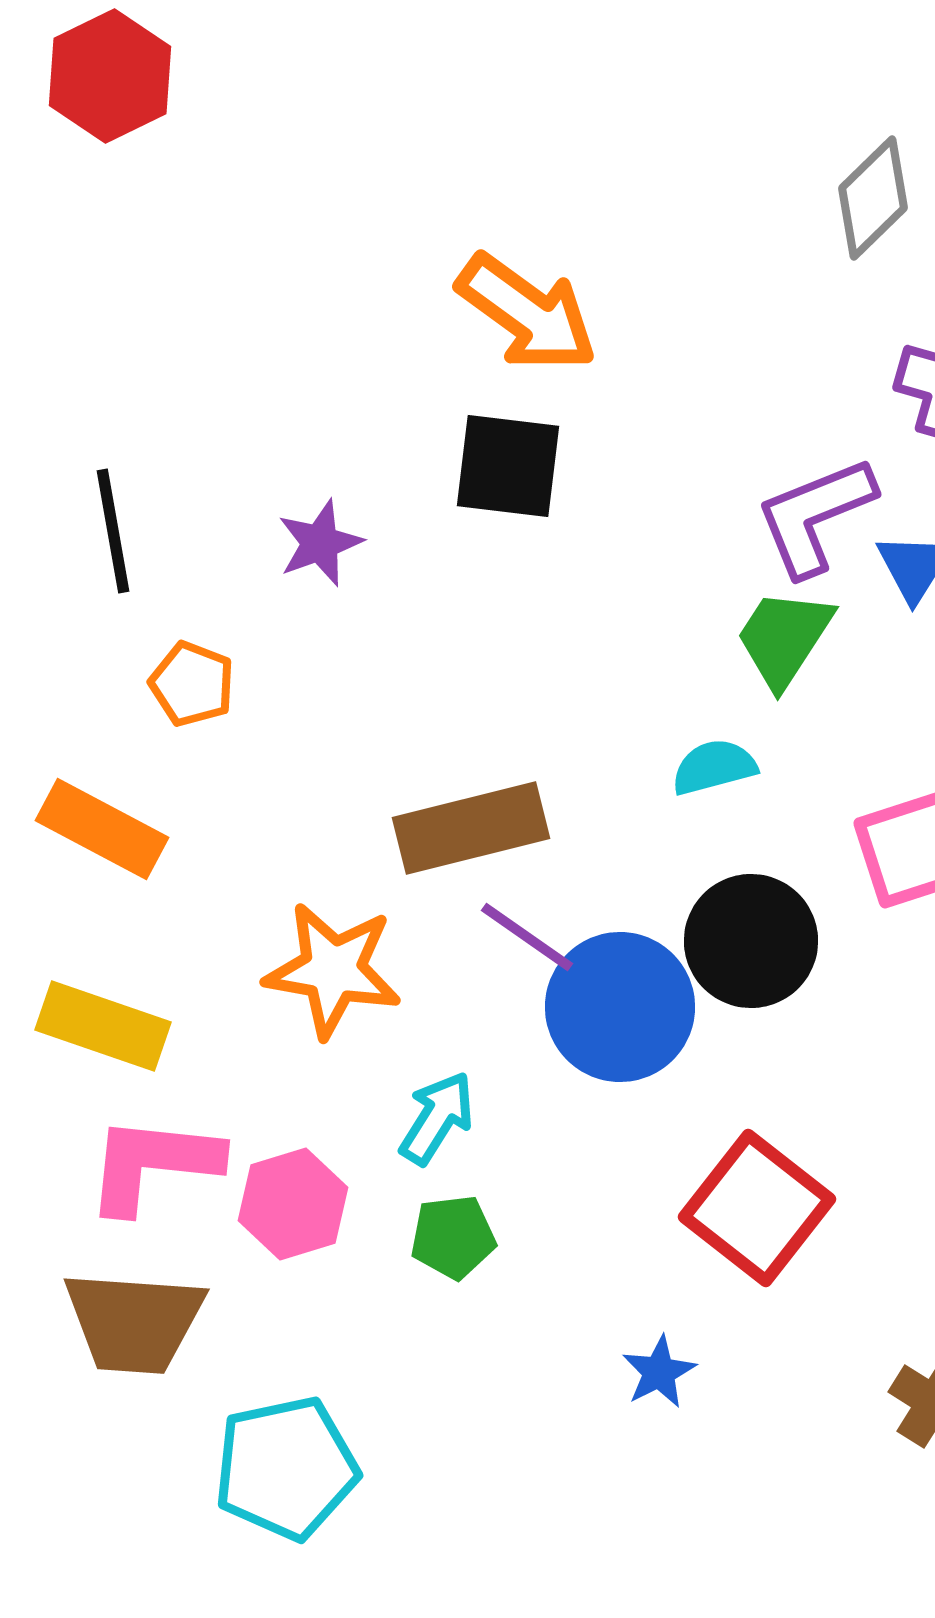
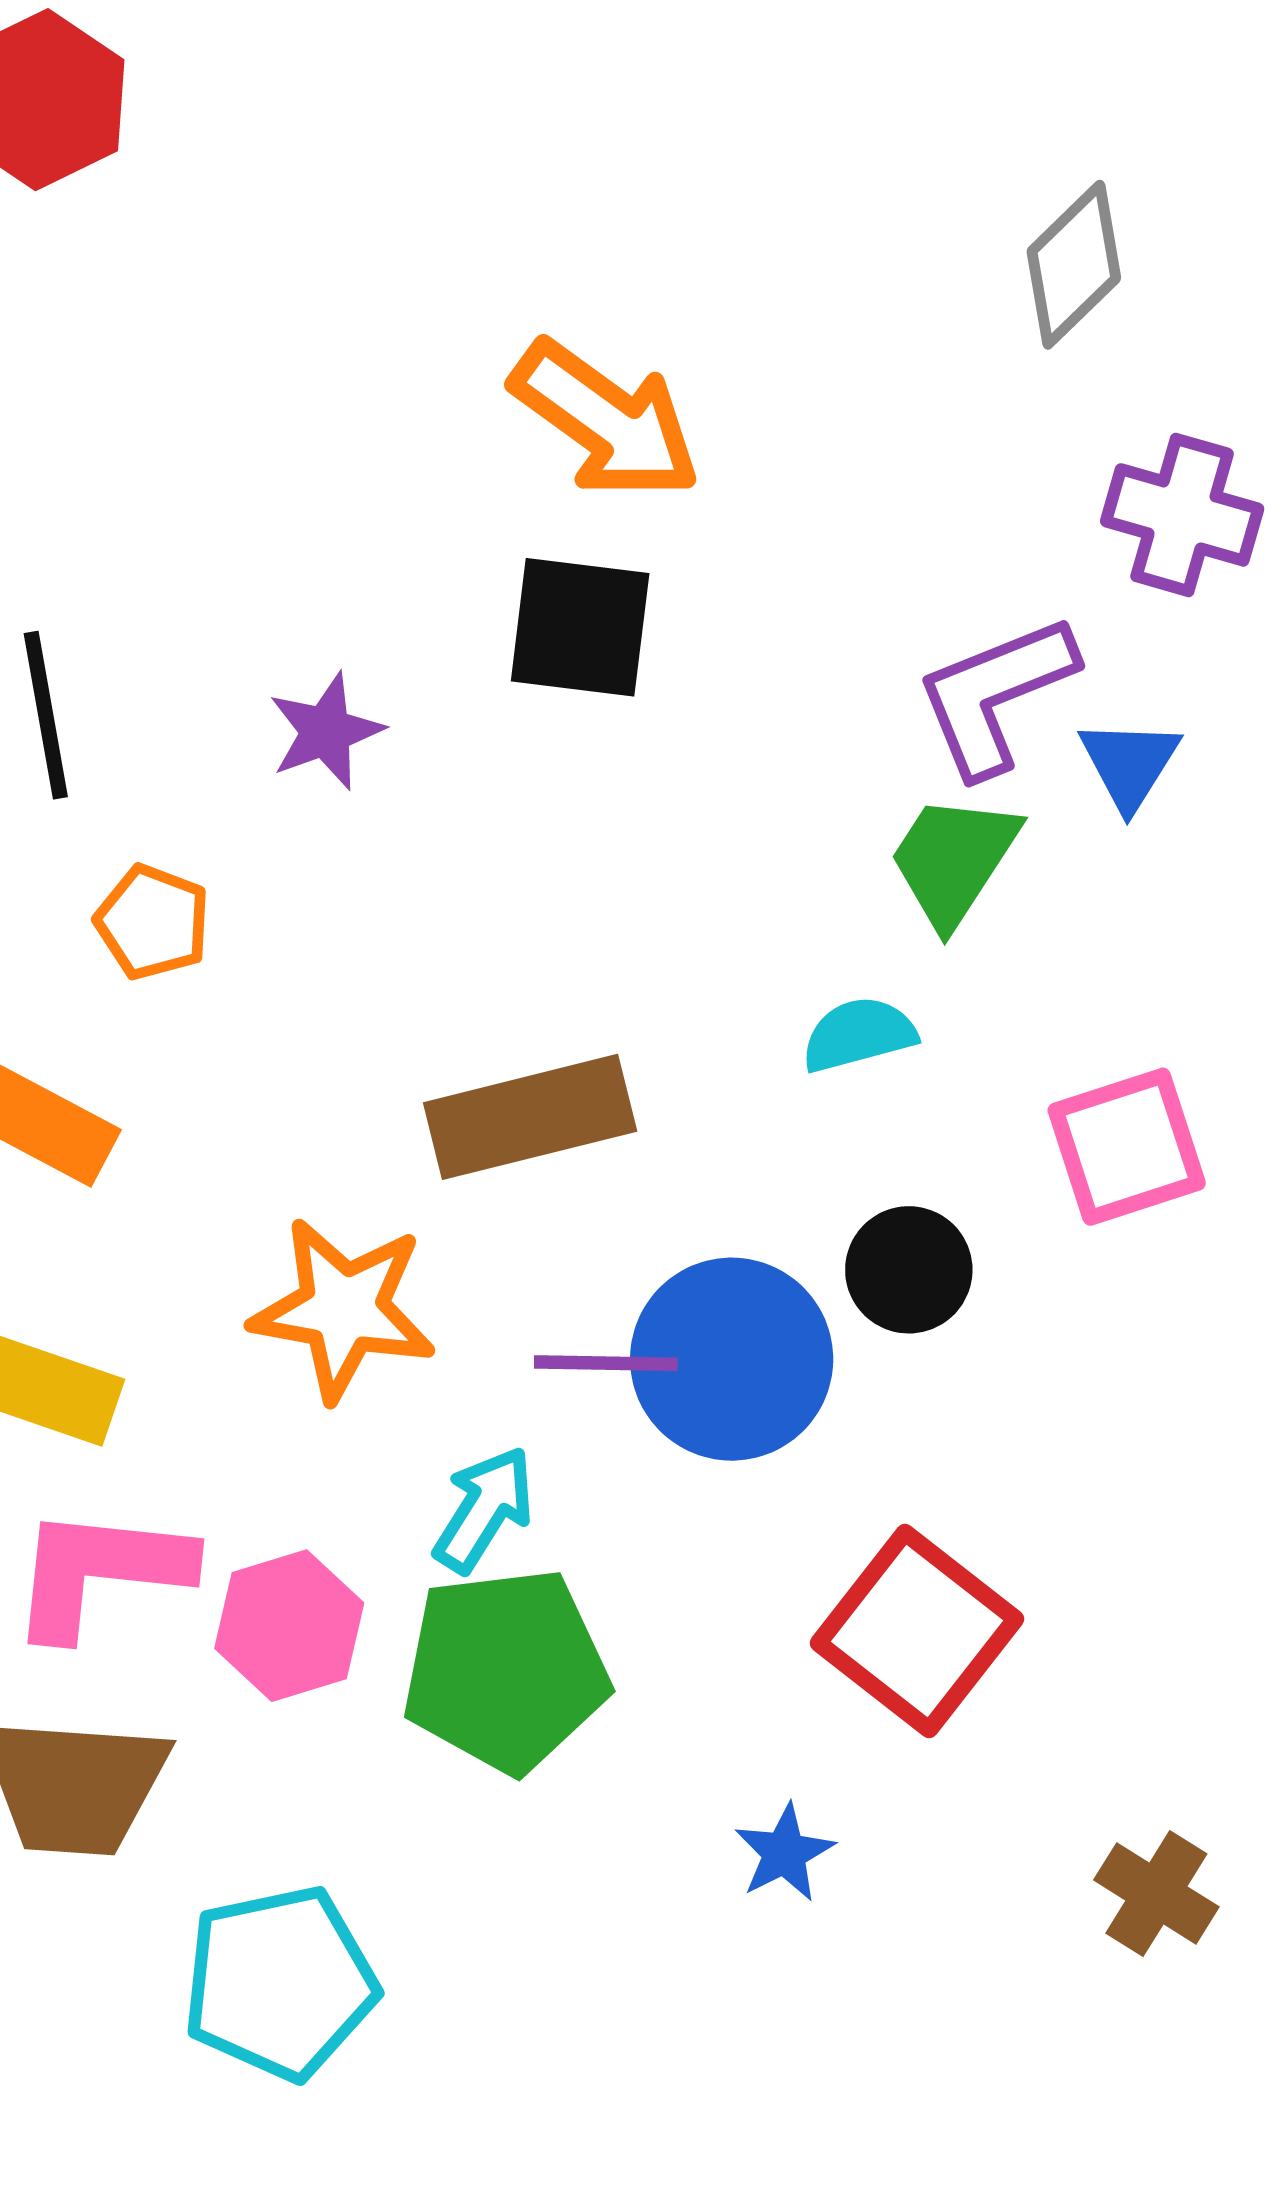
purple line: (527, 937) -> (606, 1363), moved, turned -34
black circle: (751, 941) -> (909, 1270), size x0.7
green pentagon: (453, 1237) -> (506, 1670), size x1.8

